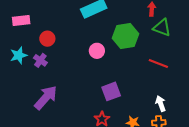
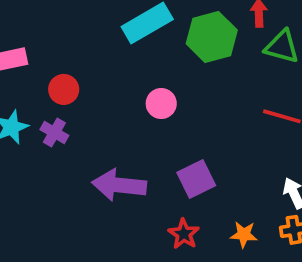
green hexagon: (126, 36) -> (212, 37), moved
purple arrow: (46, 98) -> (119, 185), moved, turned -120

